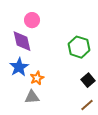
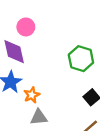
gray triangle: (32, 97) -> (39, 117), moved

